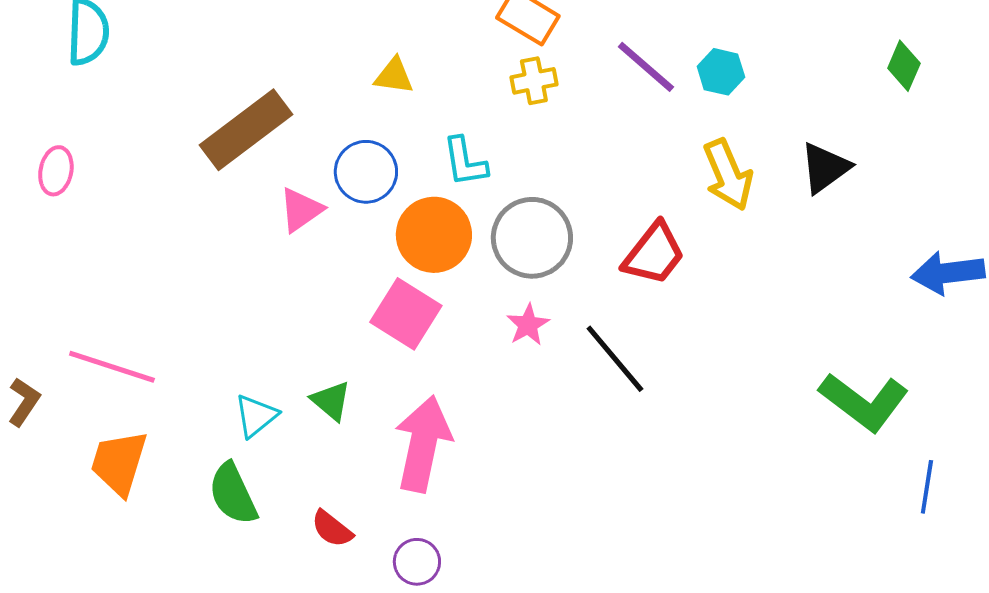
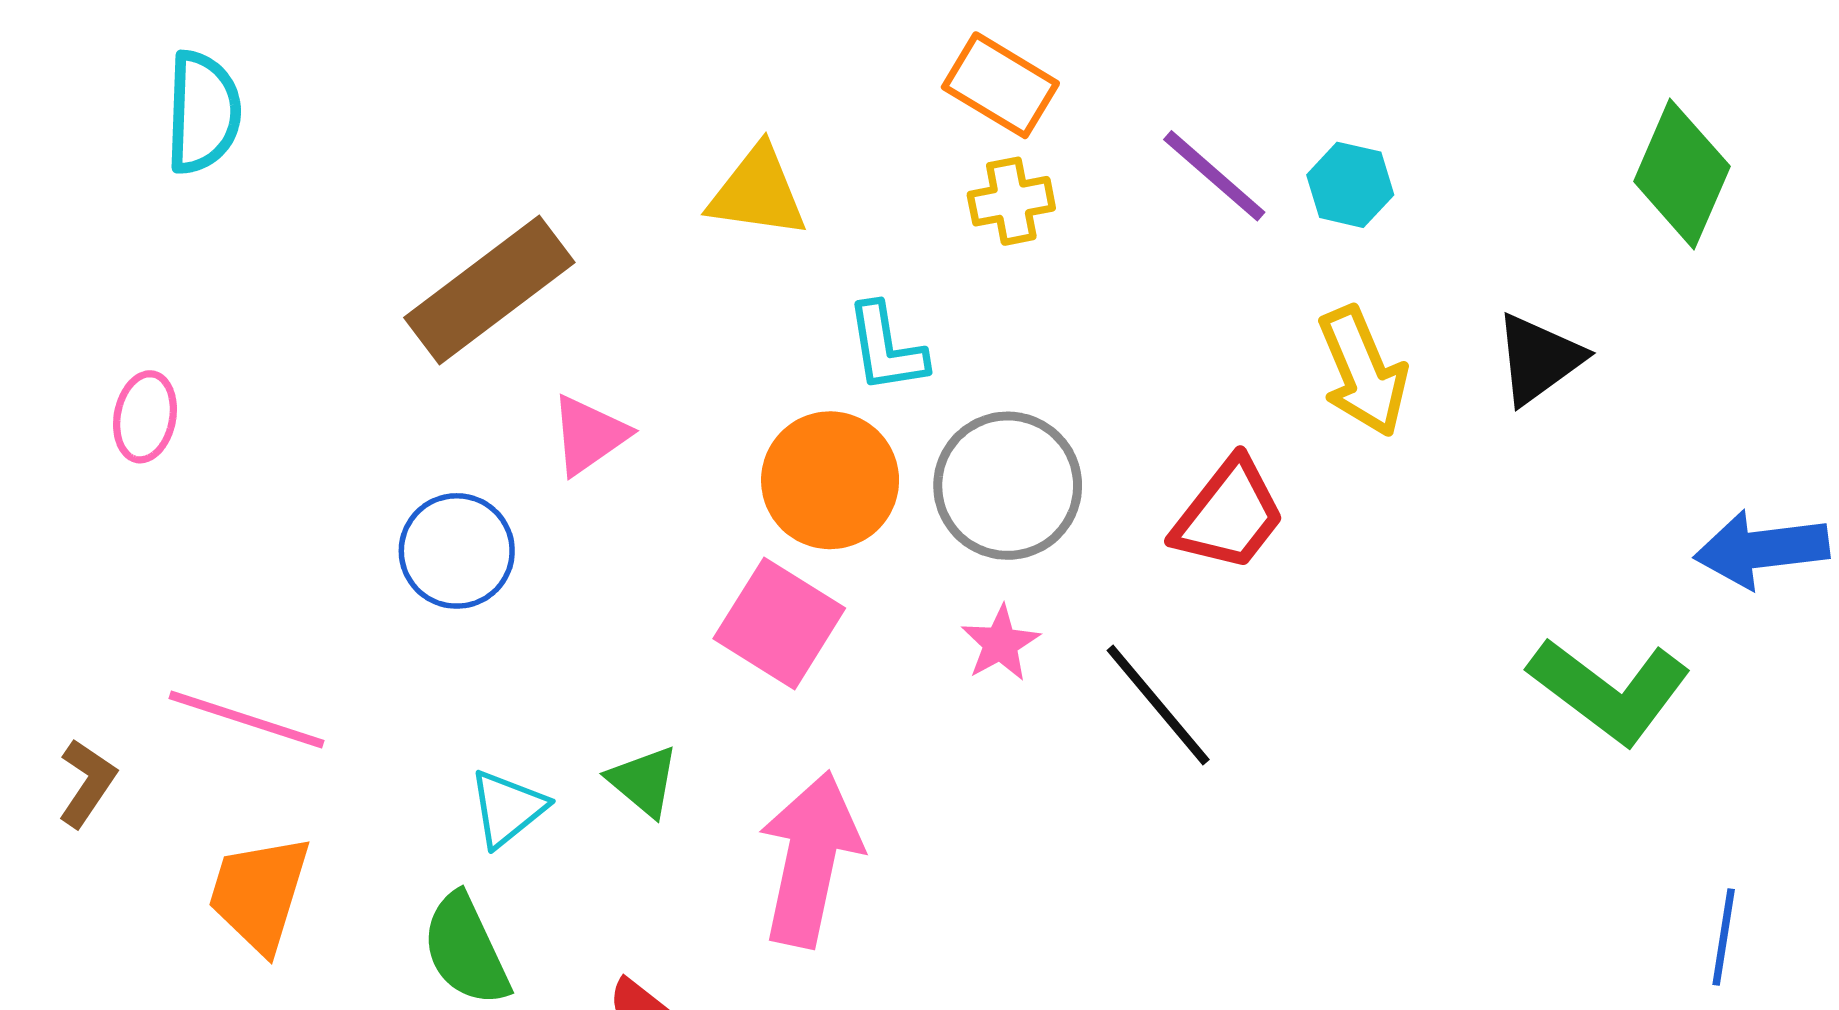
green diamond: (904, 66) -> (1682, 174), size x1.6
yellow triangle: (394, 76) -> (758, 192), size x1.4
pink ellipse: (56, 171) -> (145, 417), moved
blue circle: (366, 172) -> (457, 551), moved
green L-shape: (864, 402) -> (1609, 691), moved

